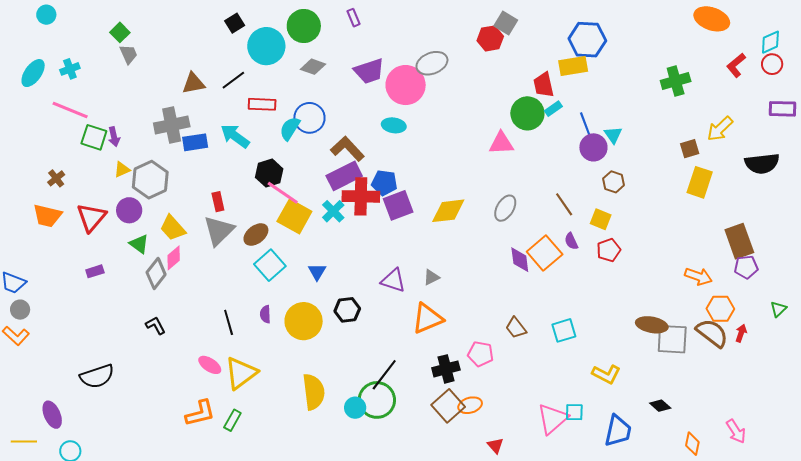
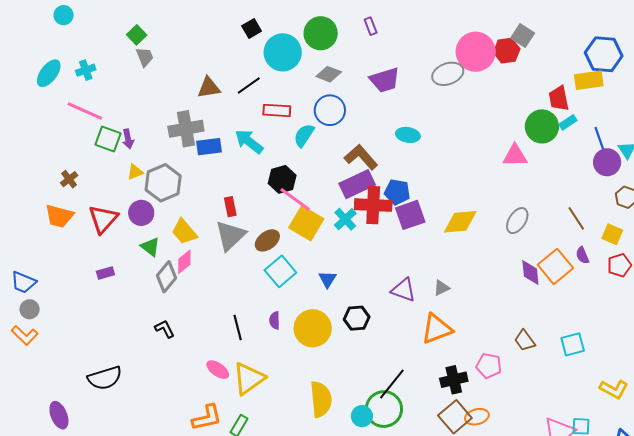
pink circle: (406, 85) -> (476, 52), moved
blue circle: (309, 118) -> (330, 110), moved

